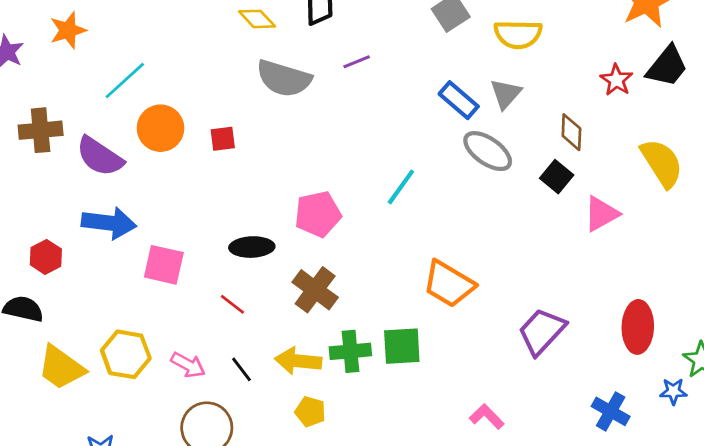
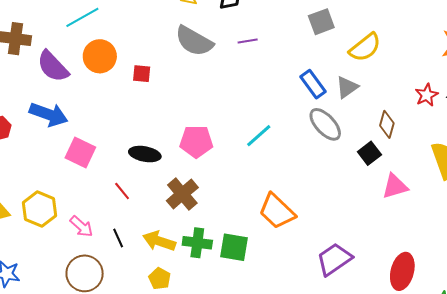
yellow semicircle: (518, 34) -> (365, 47), turned -52

